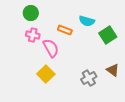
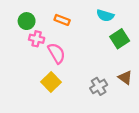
green circle: (31, 13) -> (27, 21), moved
cyan semicircle: (87, 21) -> (105, 16), moved
orange rectangle: (65, 30) -> (62, 20), moved

